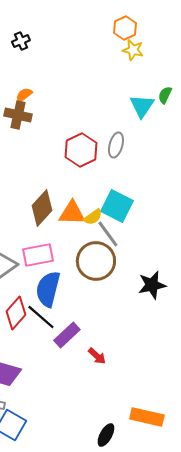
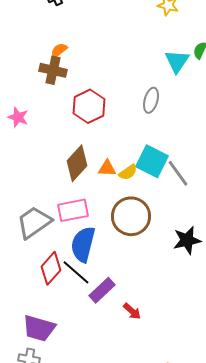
red hexagon: (81, 150) -> (89, 106), moved
orange triangle: (72, 213) -> (107, 168), size x0.7
gray line: (108, 234) -> (178, 173), moved

